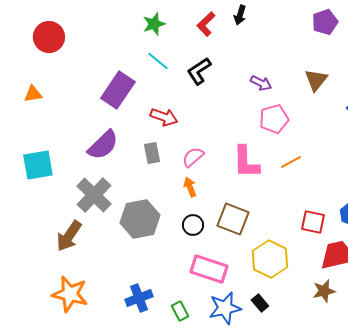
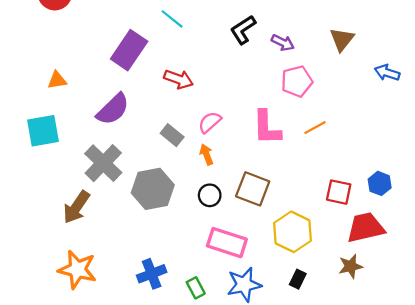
black L-shape: (199, 71) -> (243, 30), moved
orange triangle: (33, 94) -> (57, 80), moved
gray rectangle: (152, 153) -> (172, 135), moved, turned -40
black rectangle: (260, 303) -> (298, 279), moved, turned 66

